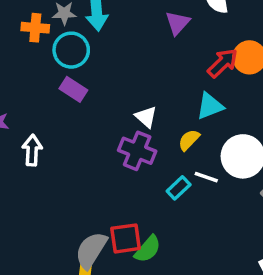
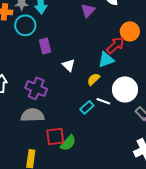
red arrow: (223, 63) -> (115, 45), moved
purple rectangle: (73, 89) -> (45, 46), moved, turned 42
purple cross: (137, 151) -> (36, 88), moved
gray semicircle: (91, 250) -> (32, 115), moved, turned 55

